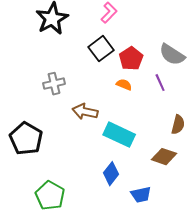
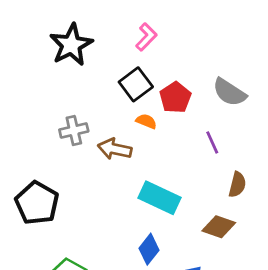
purple line: (160, 83) -> (212, 142), moved
orange semicircle: (124, 85) -> (146, 121), moved
brown arrow: (85, 112) -> (115, 149), moved

